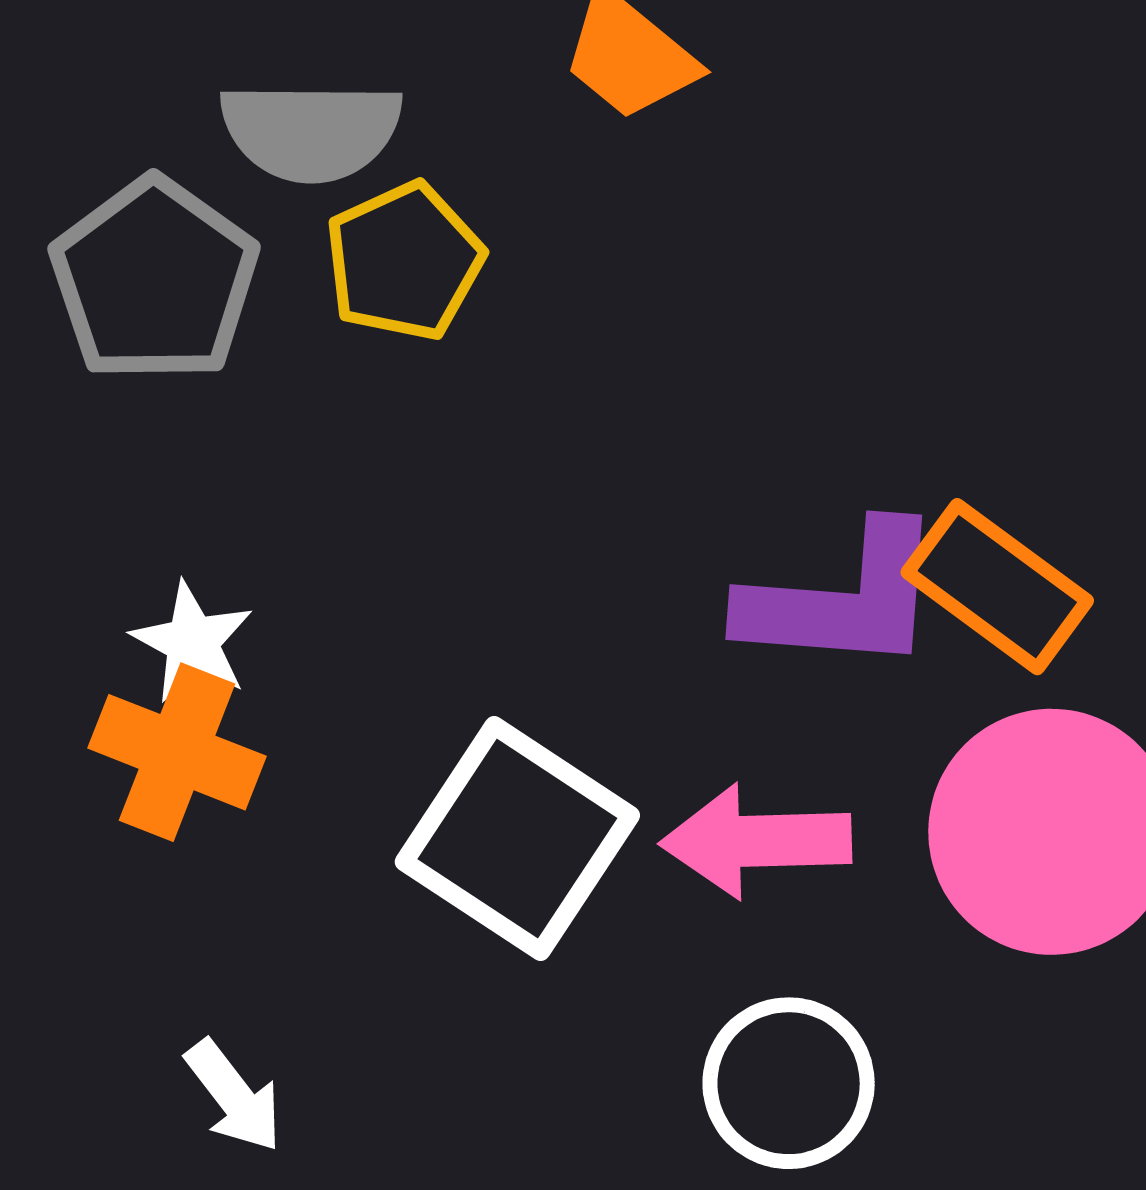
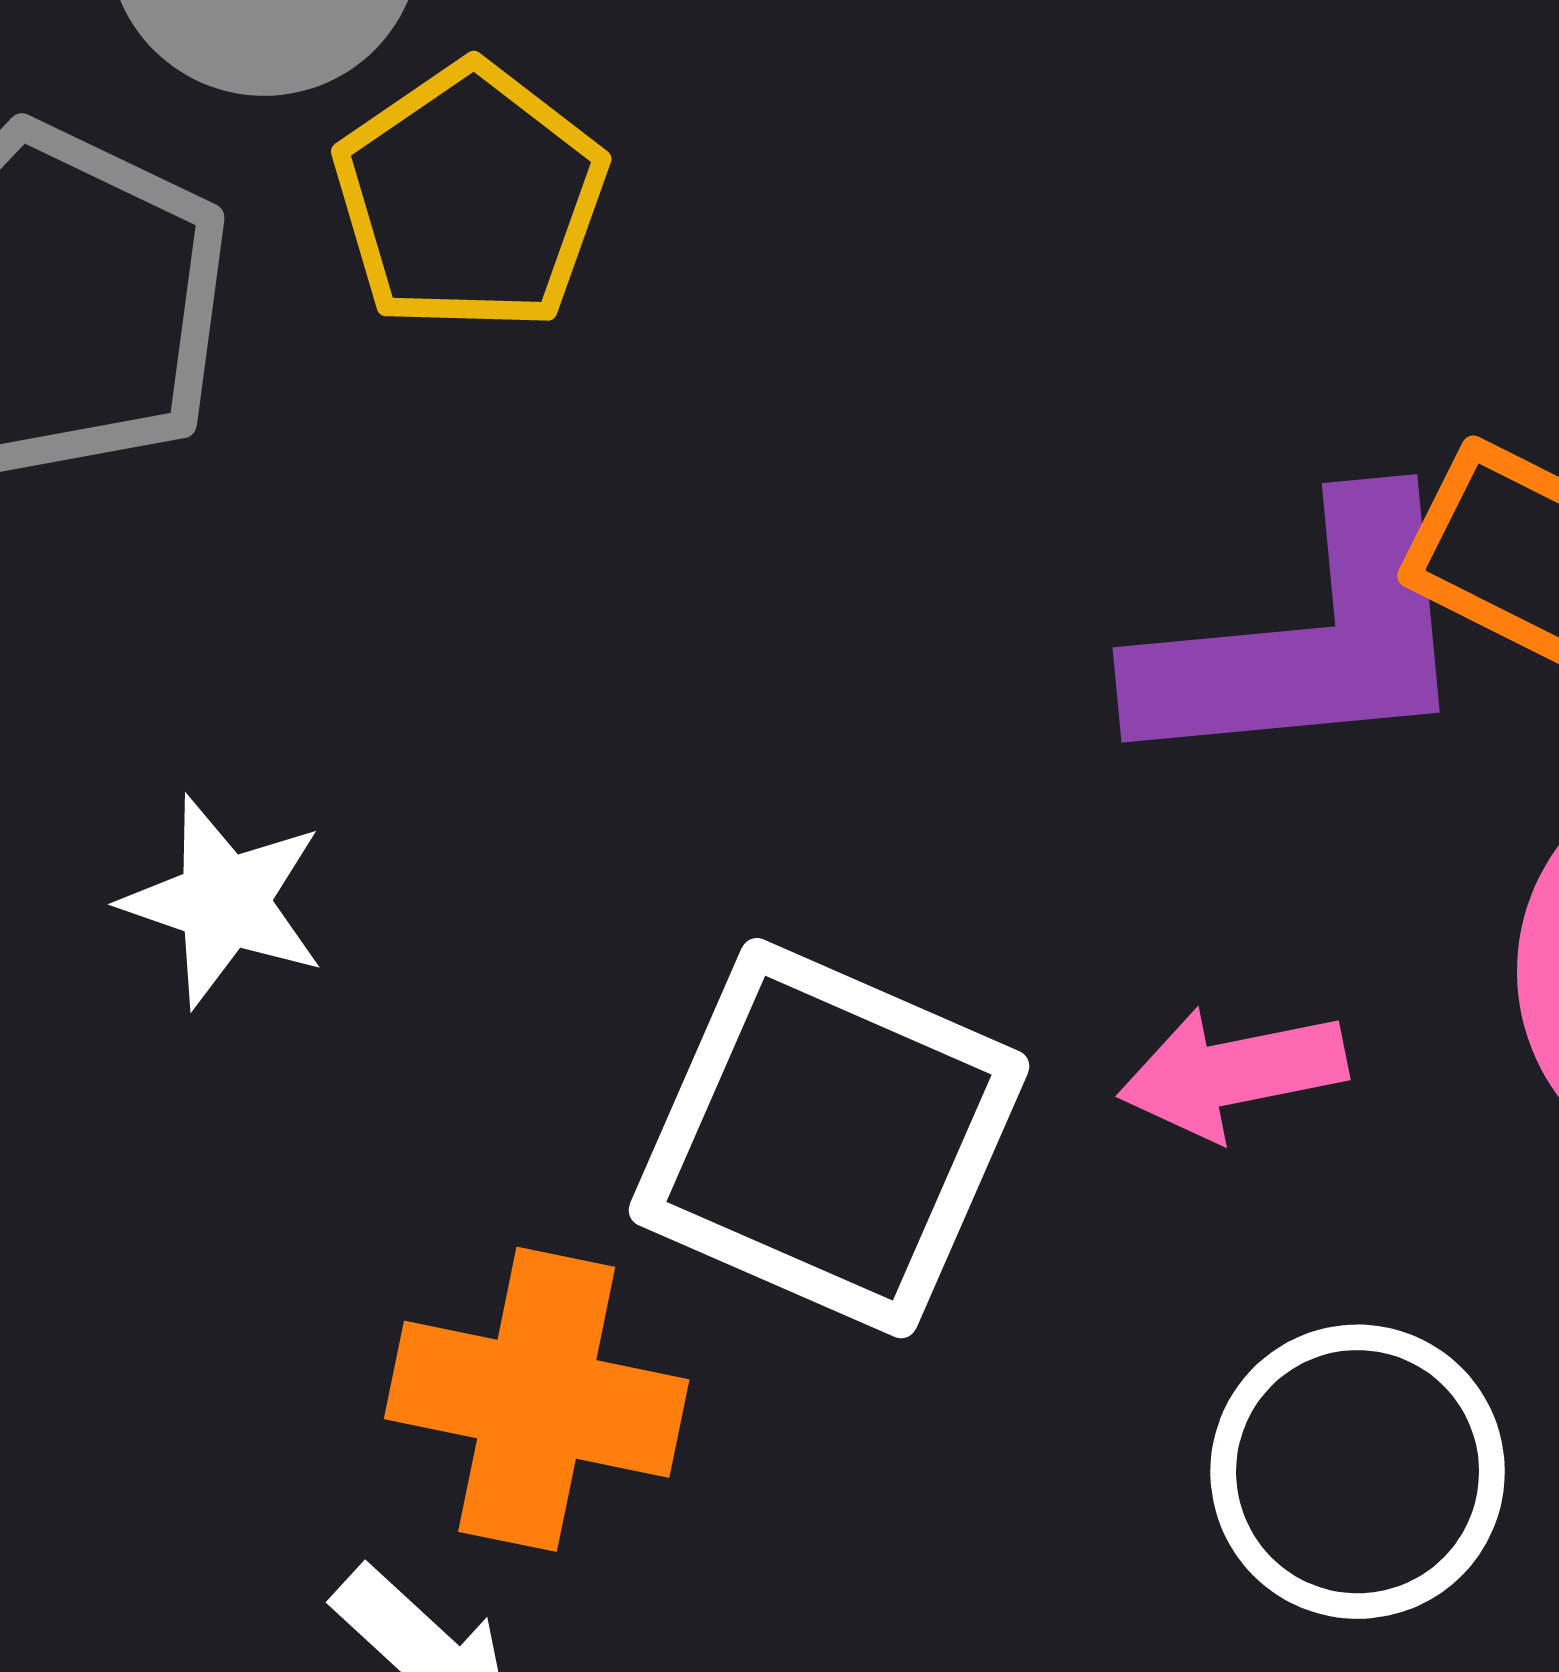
orange cross: (177, 752) -> (537, 1399), moved
pink arrow: (756, 841) -> (1232, 1073), size x0.7

